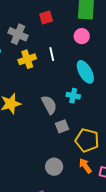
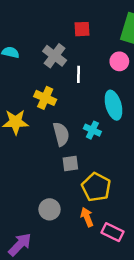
gray cross: (18, 34) -> (55, 56), moved
yellow cross: (27, 59) -> (45, 98), moved, turned 30

